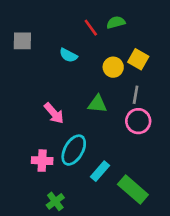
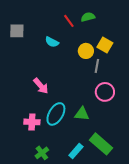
gray line: (136, 95) -> (97, 66), moved
green triangle: (97, 104) -> (82, 114), moved
cyan rectangle: (100, 171) -> (76, 151), moved

